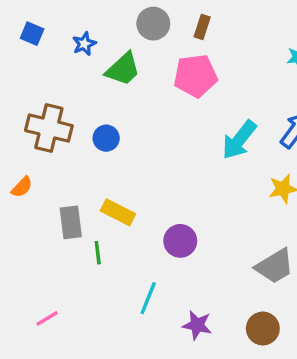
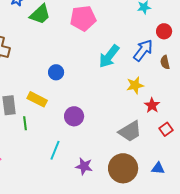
blue circle: (106, 138) -> (56, 72), moved
brown circle: (263, 329) -> (123, 168), size x1.5

